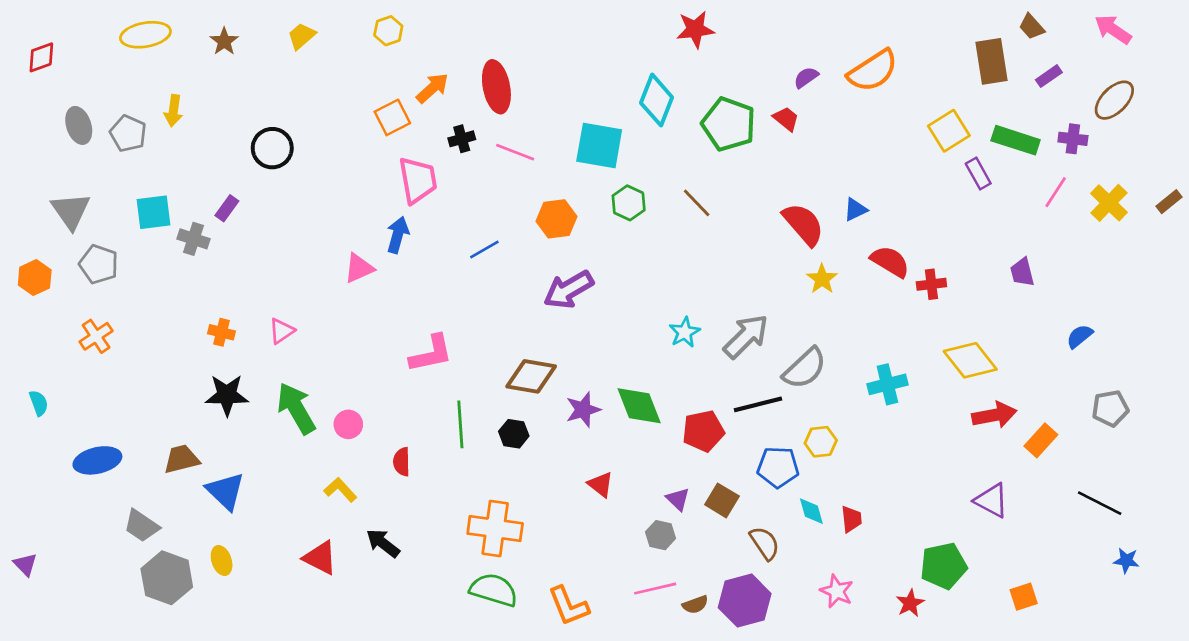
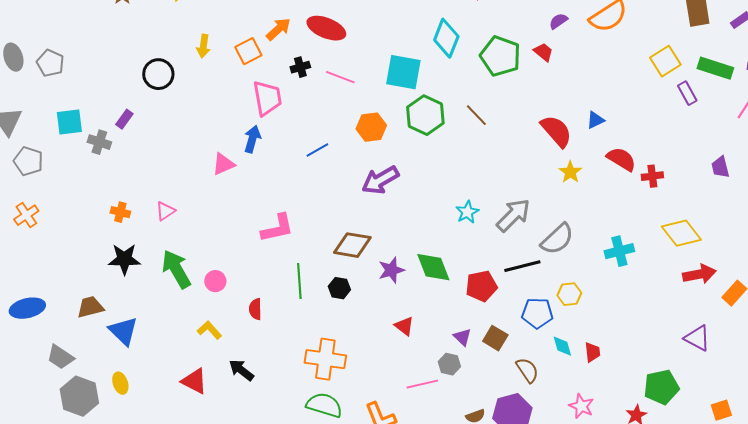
red ellipse: (496, 87) -> (326, 28), turned -57
yellow arrow: (173, 111) -> (203, 46), moved
green hexagon: (629, 203) -> (425, 115), size x1.5
pink line: (655, 589) -> (422, 384), moved

